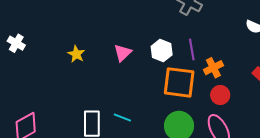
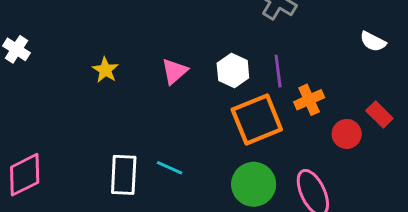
orange square: (179, 82) -> (257, 119), turned -32
red circle: (220, 95) -> (347, 134), moved

